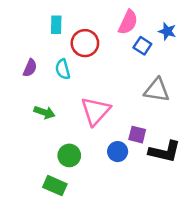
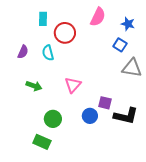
blue square: (142, 46) -> (120, 45), moved
gray triangle: (157, 90) -> (132, 68), moved
pink triangle: (95, 111) -> (73, 85), size x0.7

